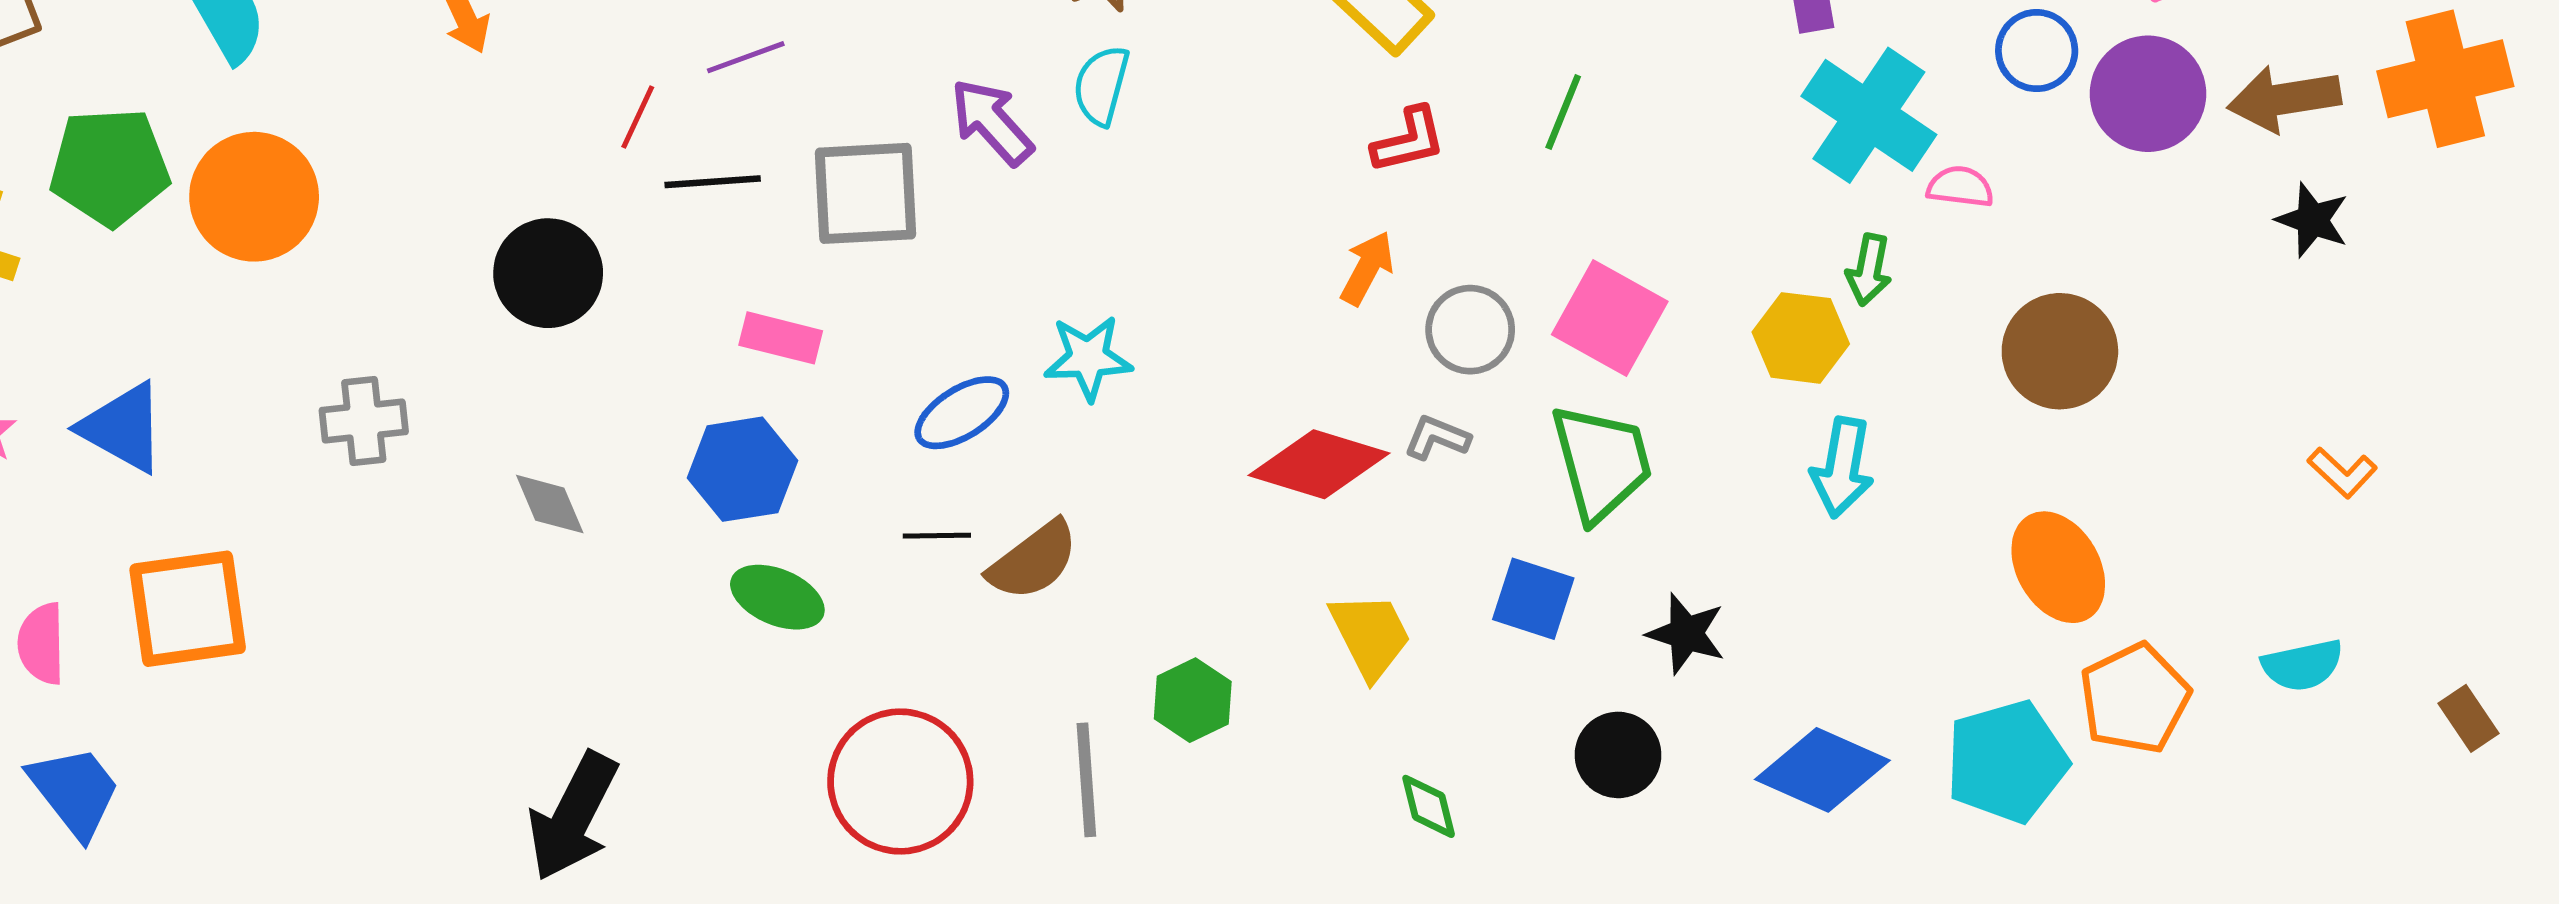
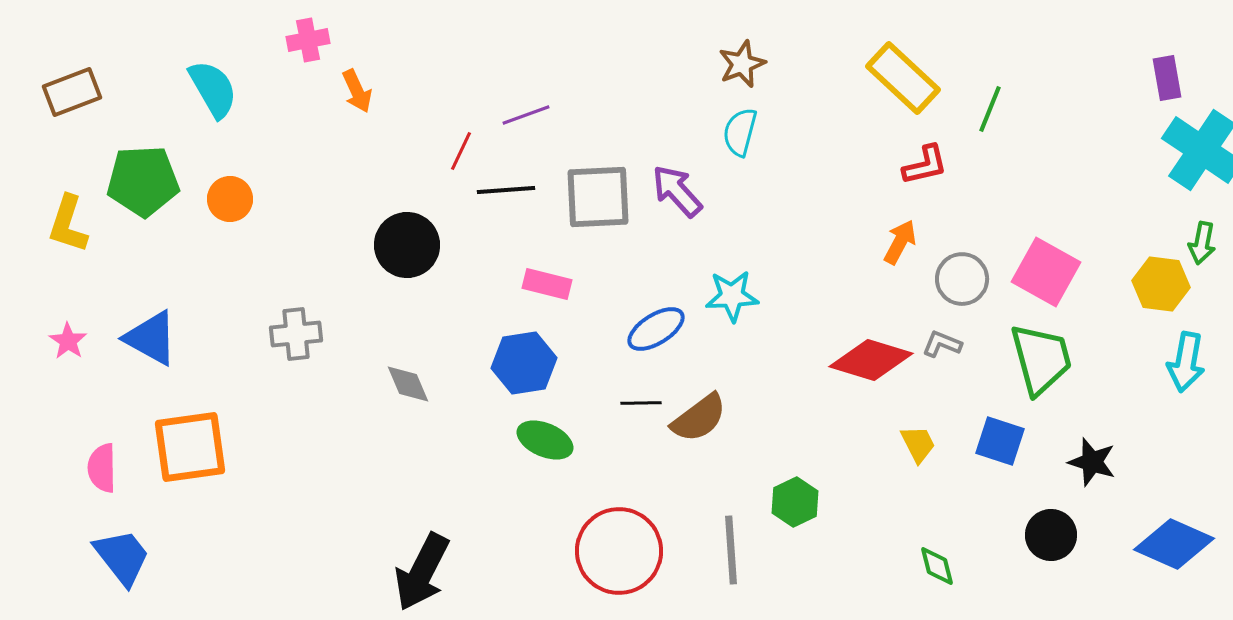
green line: (1563, 112) -> (990, 109), moved
purple arrow: (992, 122) -> (677, 191), moved
orange circle: (254, 197) -> (230, 199), size x0.6
yellow trapezoid: (1370, 635) -> (918, 444), moved, size x0.7

